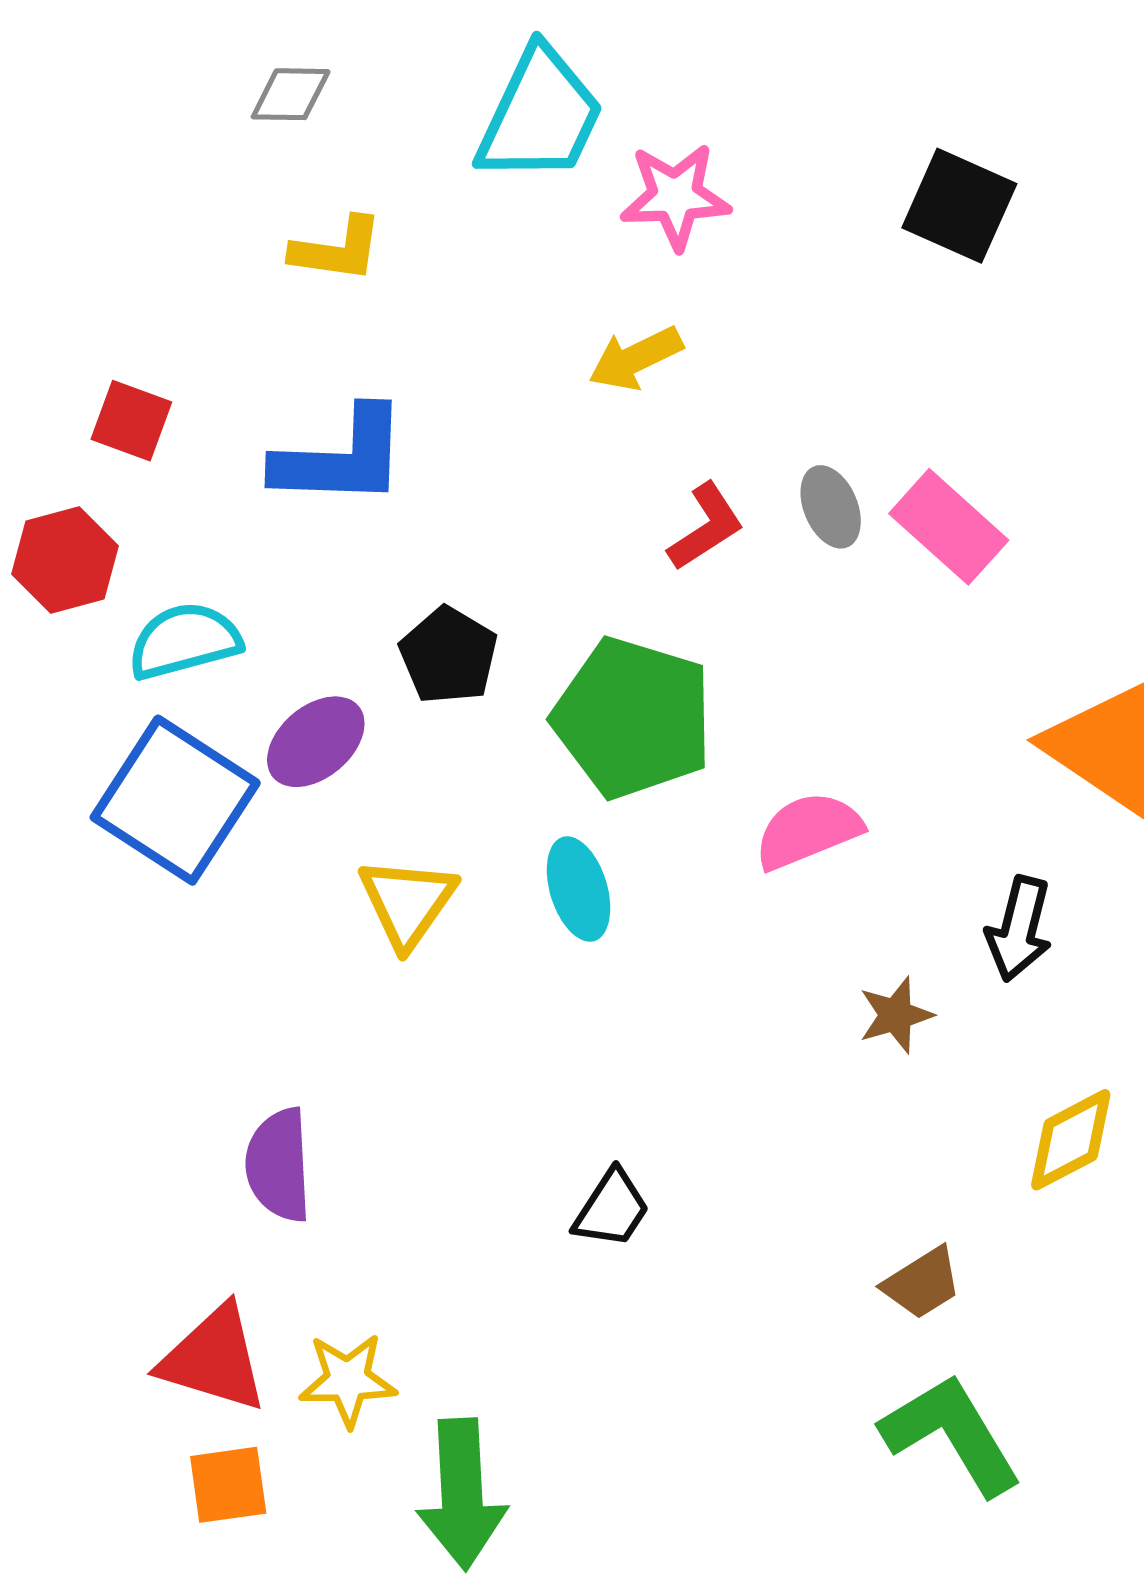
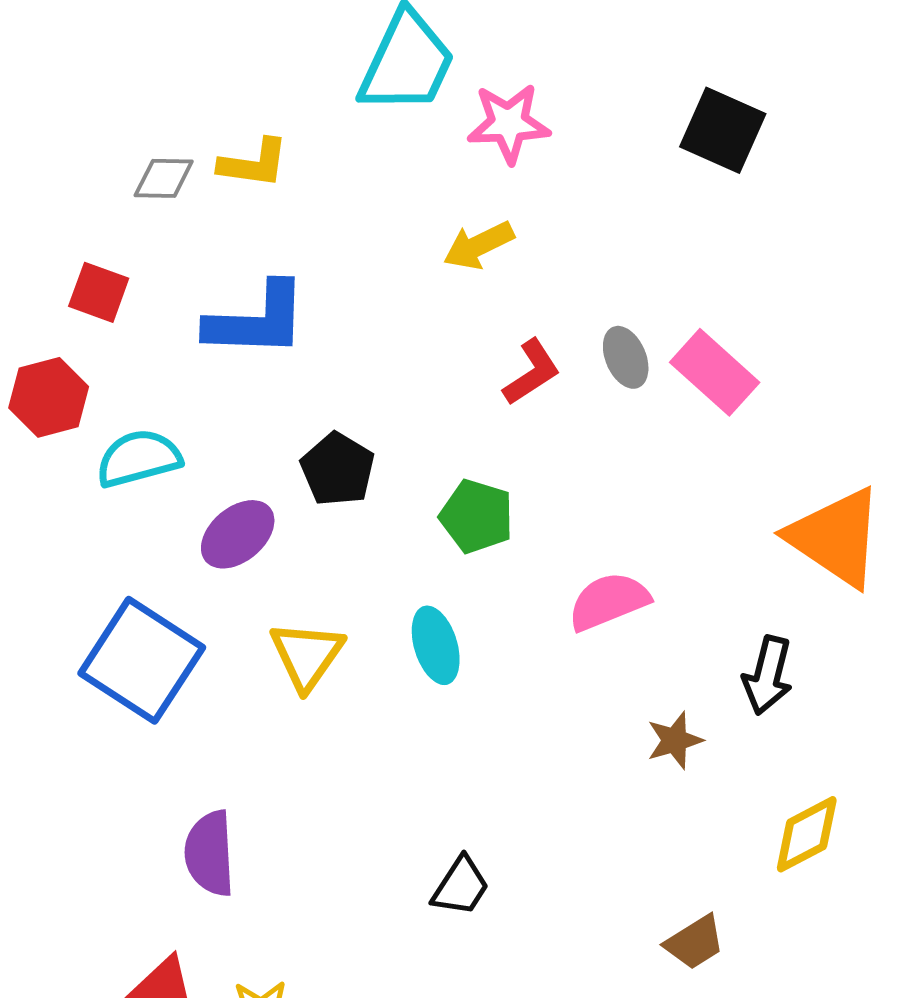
gray diamond: (291, 94) -> (164, 178), moved
green pentagon: (633, 718) -> (477, 516), size x0.6
blue square: (175, 800) -> (142, 660), moved

